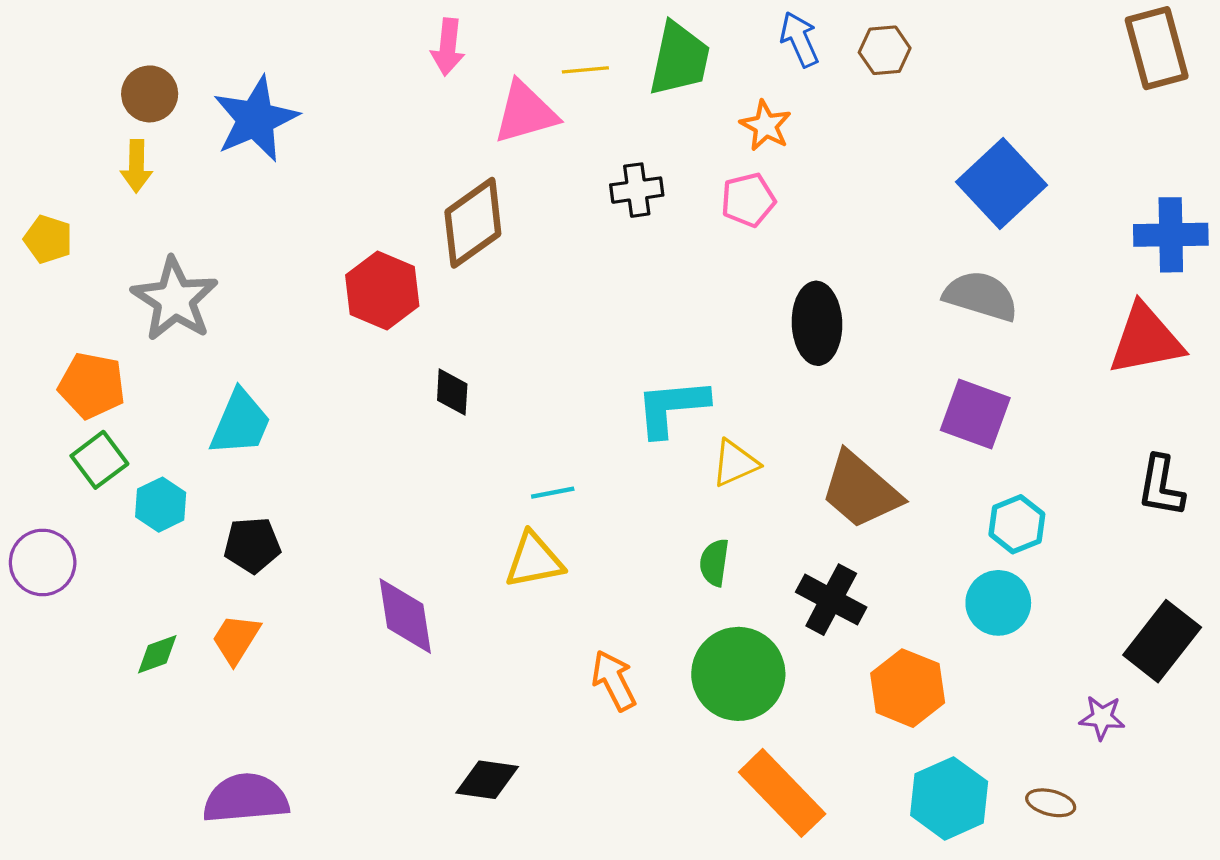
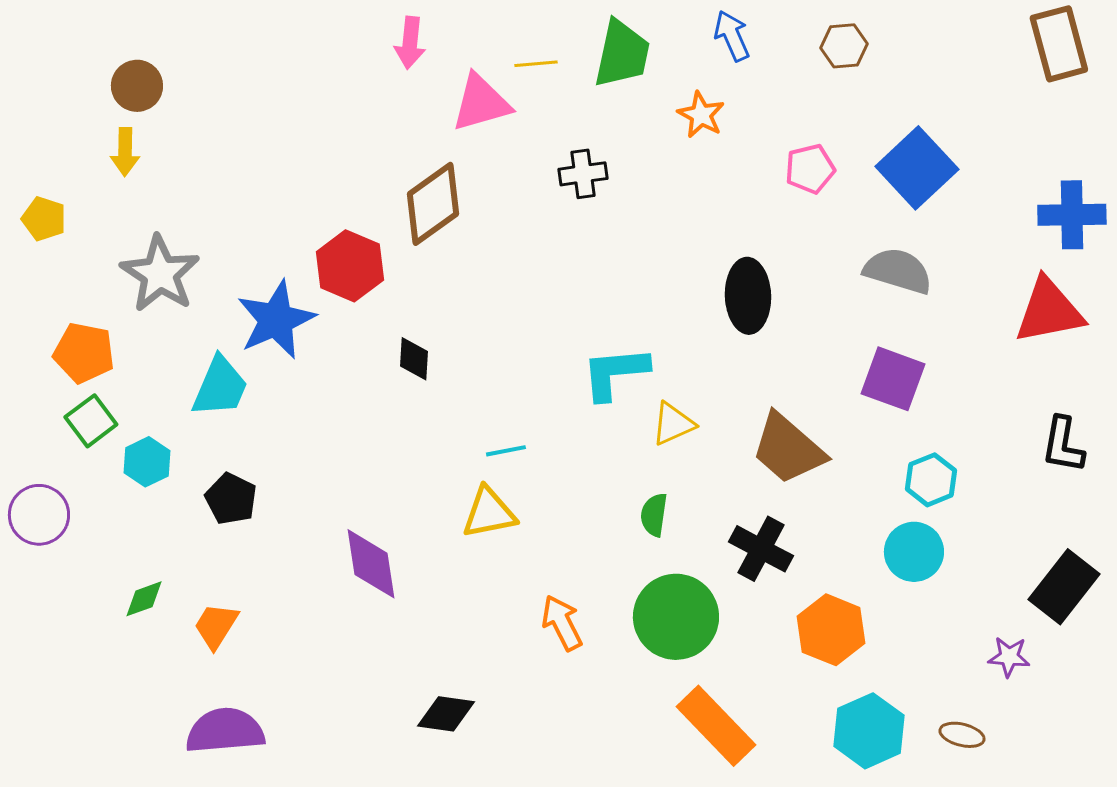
brown hexagon: (885, 50) -> (844, 46), moved
blue star: (256, 119) -> (276, 320), moved
pink pentagon: (748, 200) -> (810, 169), moved
black pentagon: (252, 545) -> (231, 499), turned 30
orange trapezoid: (236, 639) -> (216, 626), moved

